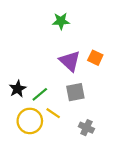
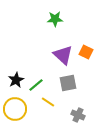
yellow circle: (30, 121) -> (15, 109), moved

